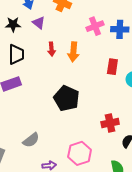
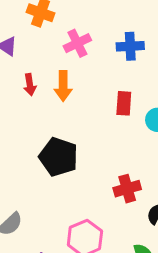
pink cross: (95, 26) -> (77, 43), moved

